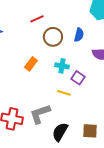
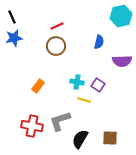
brown circle: (53, 37) -> (56, 46), moved
orange rectangle: (31, 64) -> (38, 86), moved
cyan cross: (62, 66) -> (77, 82), moved

